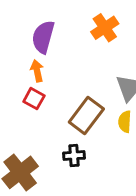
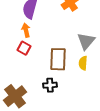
brown rectangle: (86, 115) -> (58, 59), turned -35

